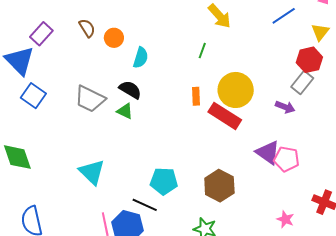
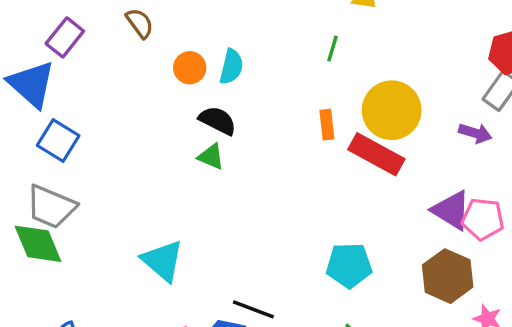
orange circle: (114, 38) -> (190, 68), moved
gray trapezoid: (90, 99) -> (51, 207), moved
cyan pentagon: (164, 181) -> (349, 265), moved
brown hexagon: (219, 186) -> (448, 276), moved

